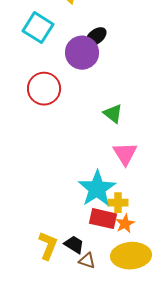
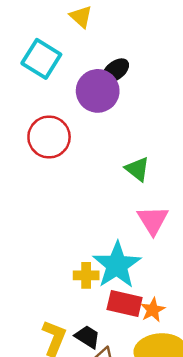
yellow cross: (118, 203) -> (86, 275), moved

